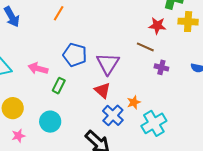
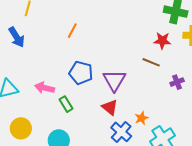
orange line: (59, 13) -> (72, 31), moved
purple cross: (161, 67) -> (177, 82), moved, turned -32
green rectangle: (59, 86) -> (66, 104), turned -56

